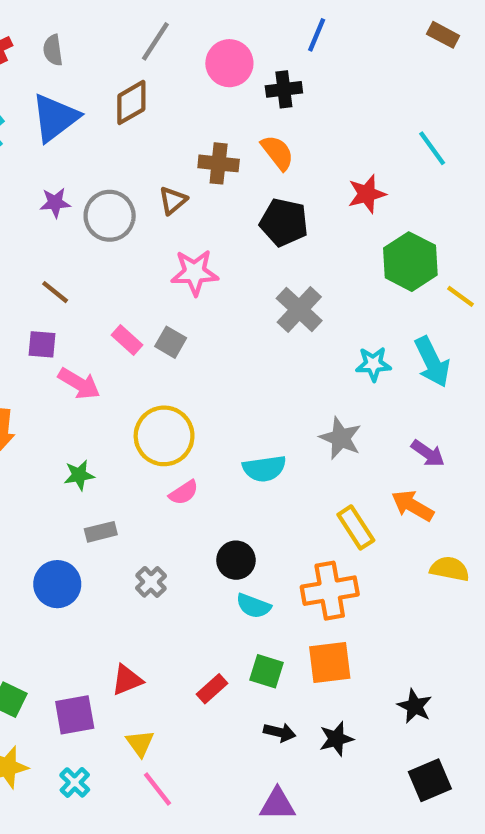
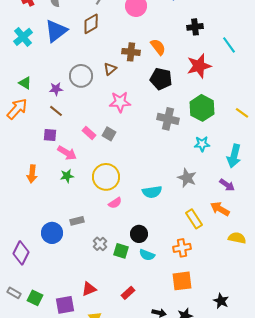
black cross: (284, 89) -> (195, 27), moved
red star: (367, 194) -> (199, 66), size x1.4
purple star: (55, 203) -> (56, 89), moved
green hexagon: (410, 262) -> (202, 108), moved
gray cross: (299, 309) -> (168, 119), turned -30
cyan arrow: (432, 362) -> (234, 156), moved, turned 40
green star: (79, 475) -> (67, 176), moved
blue circle: (57, 584) -> (52, 233), moved
orange cross: (330, 591) -> (182, 248), size x0.7
green square: (266, 671) -> (121, 251), moved

